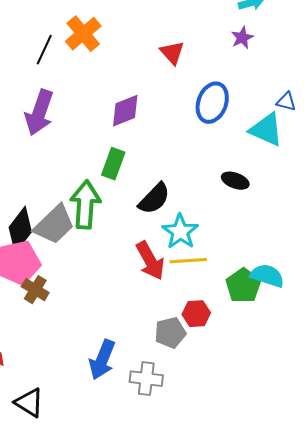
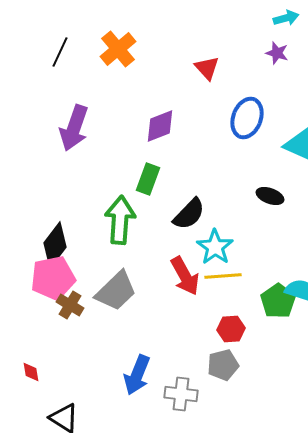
purple star: (242, 38) -> (277, 53), turned -30
black line: (44, 50) -> (60, 52), moved
gray trapezoid: (54, 225) -> (116, 291), moved
gray pentagon: (170, 333) -> (223, 365), moved

